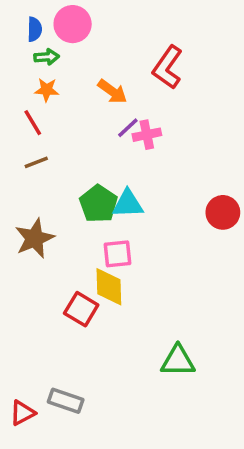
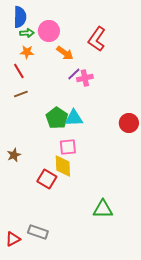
pink circle: (73, 24) -> (49, 31), moved
blue semicircle: (35, 29) -> (20, 17), size x1.5
brown star: (35, 238) -> (14, 155), moved, size x0.6

